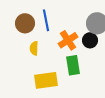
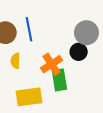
orange cross: (68, 40) -> (52, 64), moved

